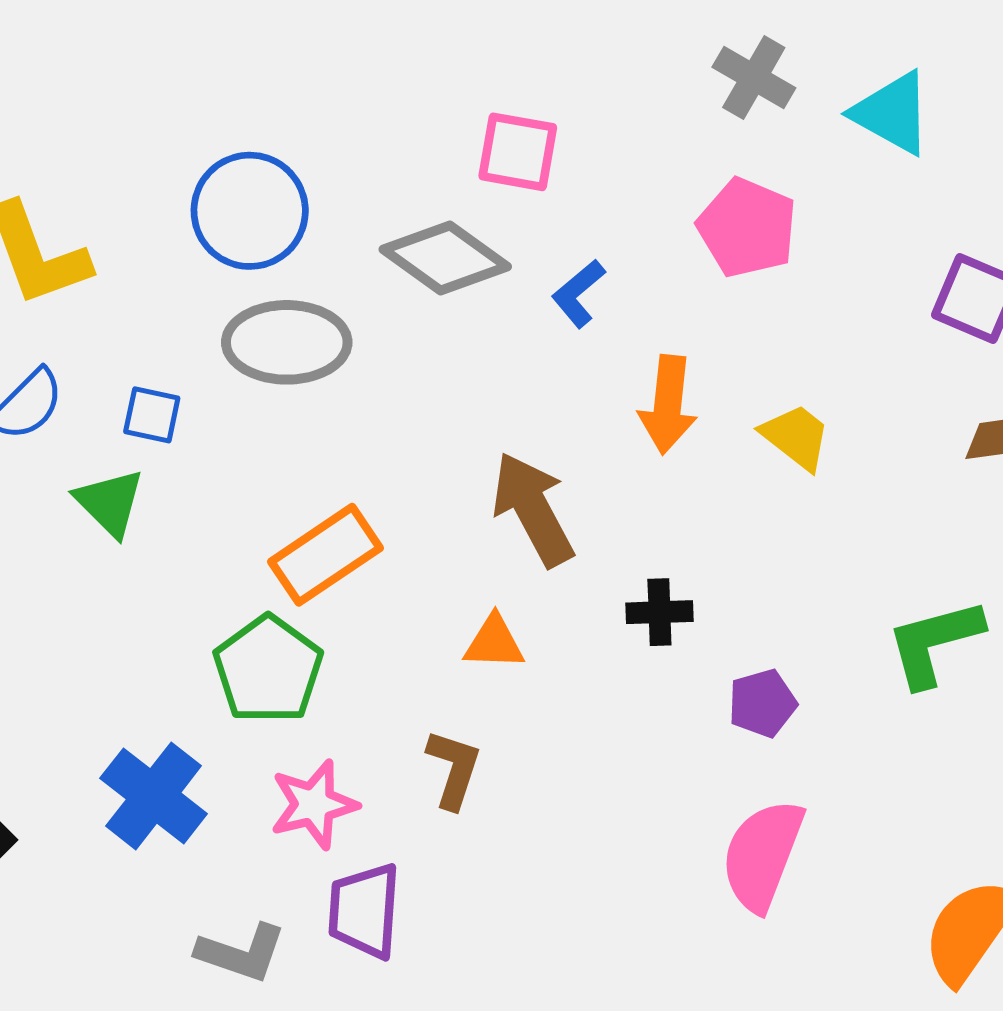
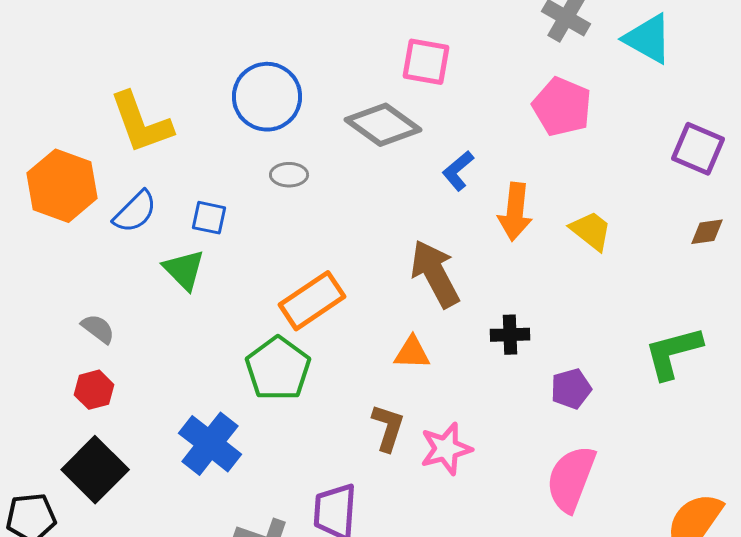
blue L-shape: (578, 293) -> (458, 171), moved
gray ellipse: (287, 342) -> (289, 175), size x0.5
pink star: (314, 804) -> (446, 449), moved

